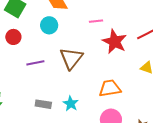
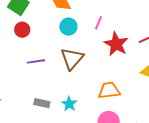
pink line: (96, 21) -> (99, 23), turned -64
cyan circle: (49, 25) -> (68, 27), moved
red circle: (13, 37) -> (22, 30), moved

